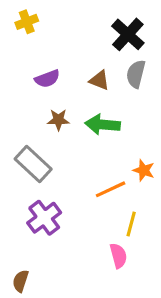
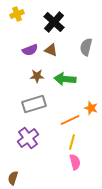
black cross: (128, 34) -> (54, 22), moved
brown triangle: (99, 80) -> (51, 50), moved
gray rectangle: (33, 164) -> (34, 104), moved, turned -60
yellow line: (131, 224) -> (72, 142), moved

